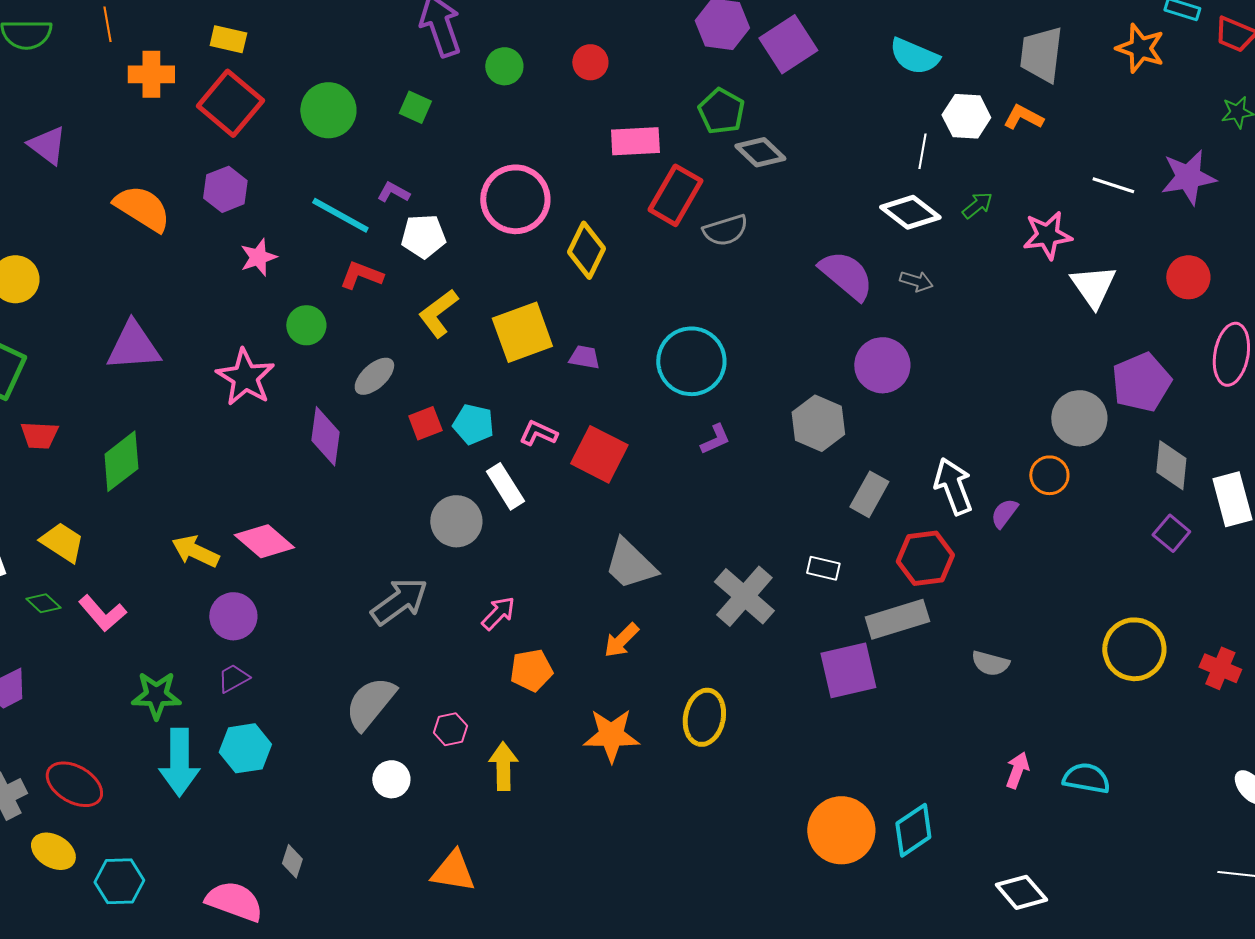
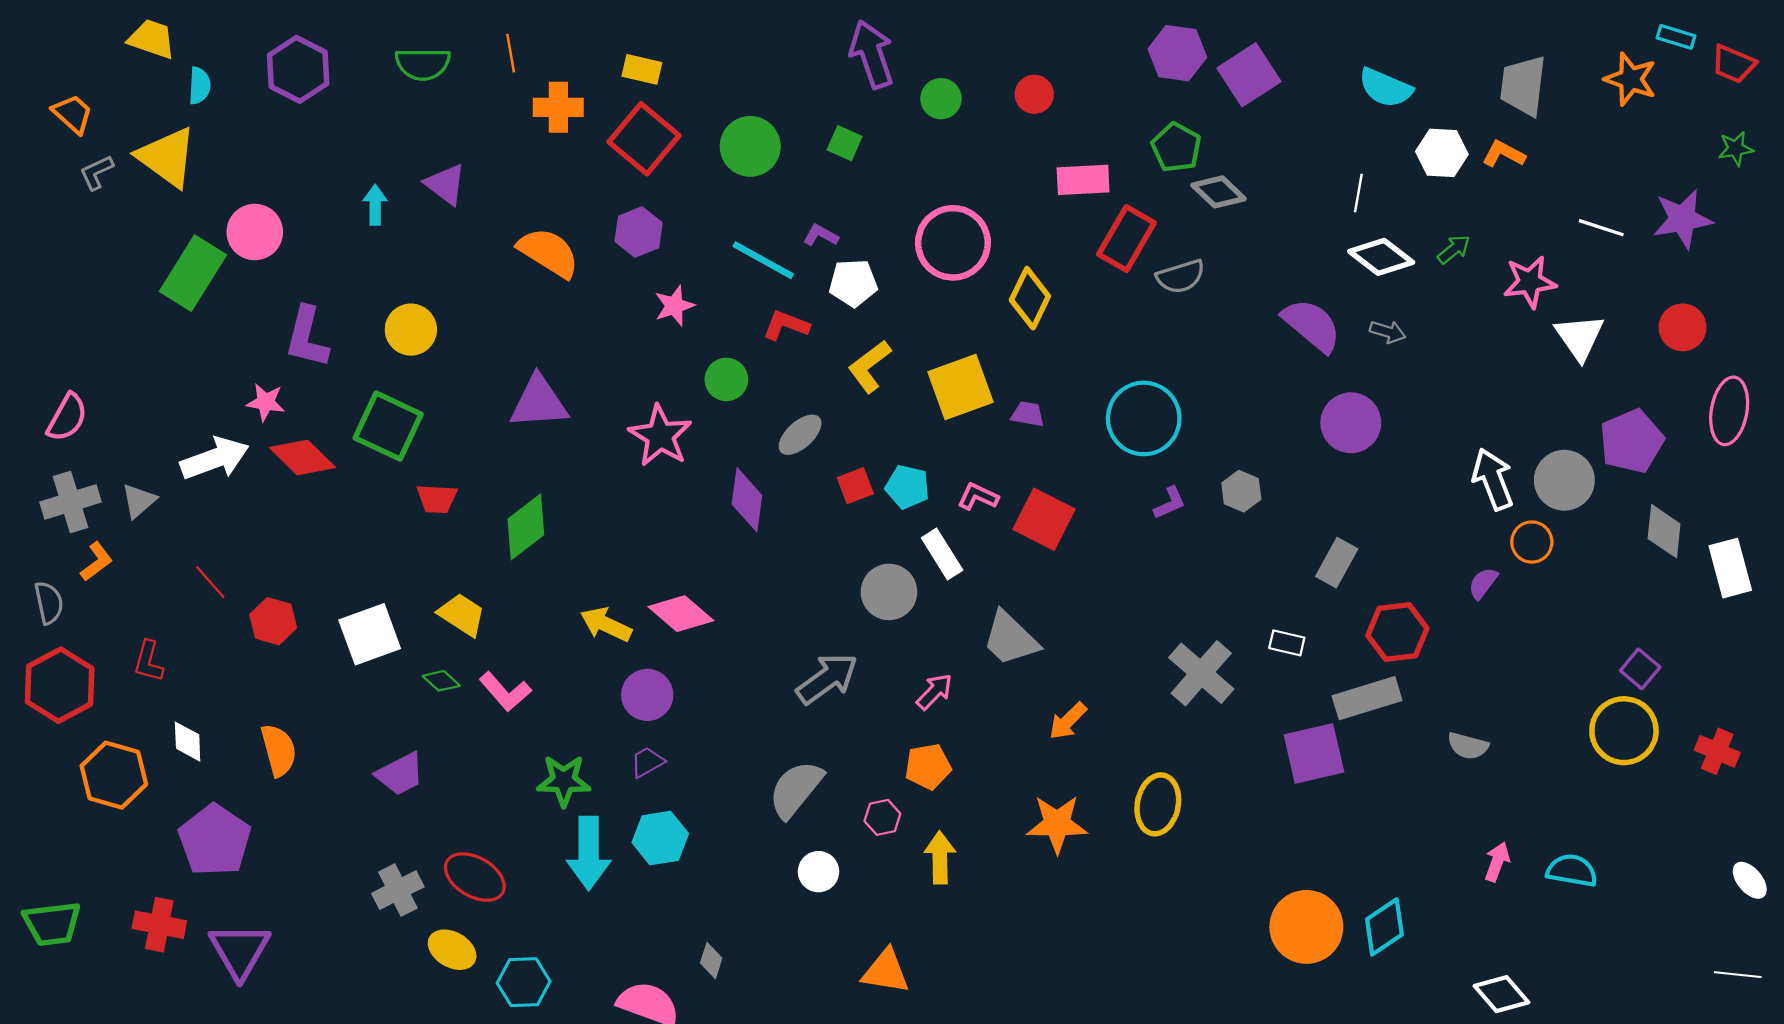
white line: (922, 151) -> (1358, 193), moved
gray hexagon: (818, 423) -> (1241, 491), moved, size x0.7
white arrow: (953, 486) -> (1493, 479), moved
purple square: (1171, 533) -> (1640, 669), moved
gray trapezoid: (630, 564) -> (1010, 639), moved
orange pentagon: (531, 670) -> (928, 766), moved

